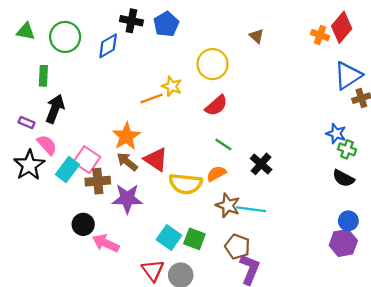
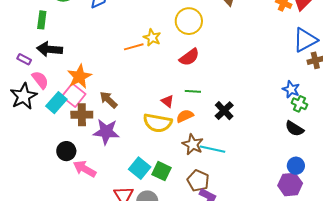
black arrow: (55, 109) -> (50, 49), turned -110
orange star: (126, 136) -> (79, 77), moved
green line: (223, 144) -> (193, 91), turned -35
red triangle: (156, 160) -> (167, 101), moved, size x0.6

